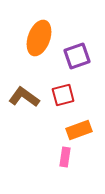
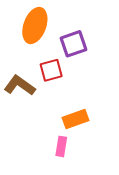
red square: (63, 95) -> (51, 70), moved

